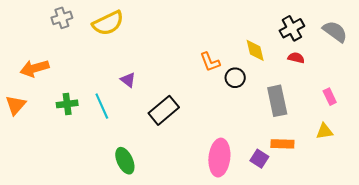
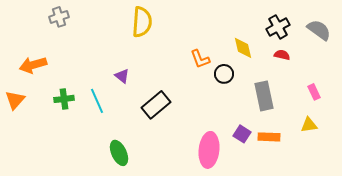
yellow semicircle: (108, 23) -> (142, 22), moved, turned -60
purple square: (259, 159) -> (242, 134), moved

